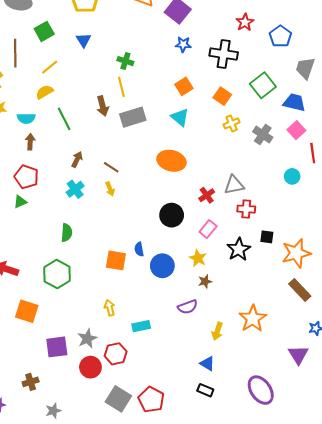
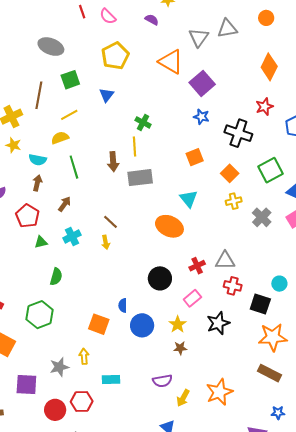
cyan triangle: (180, 117) -> (189, 199), moved
brown arrow: (77, 159) -> (65, 204), moved
cyan circle: (292, 176) -> (279, 284), moved
green triangle: (20, 202) -> (41, 242), moved
black square: (267, 237) -> (260, 304), moved, size x1.5
orange square: (116, 260) -> (99, 324), moved
brown rectangle: (300, 290) -> (270, 373), turned -30
purple semicircle: (188, 307) -> (162, 381), moved
gray star: (87, 339) -> (59, 367), moved

